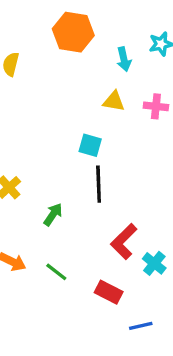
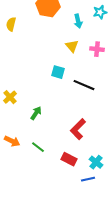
yellow triangle: (114, 101) -> (72, 46), turned 40
black line: (99, 184) -> (84, 85), moved, turned -65
cyan cross: (154, 263) -> (96, 162), moved

